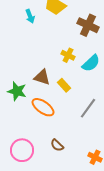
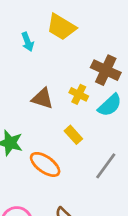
brown cross: (88, 25) -> (106, 70), moved
brown triangle: (42, 77) -> (42, 98), moved

